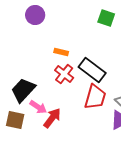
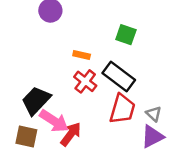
green square: (106, 18) -> (126, 35), moved
pink arrow: (38, 107) -> (54, 121), size x1.4

